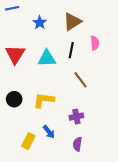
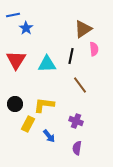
brown triangle: (72, 22) -> (83, 29), moved
blue star: (40, 23) -> (26, 28), moved
purple cross: (76, 117) -> (76, 121), turned 32
yellow rectangle: (28, 141) -> (28, 124), moved

